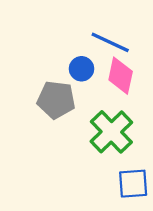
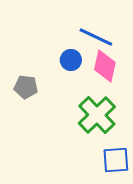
gray pentagon: (56, 100) -> (26, 87), moved, size x0.7

